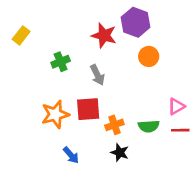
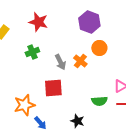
red star: (104, 35) -> (38, 22), moved
orange star: (55, 114) -> (24, 105), moved
orange cross: (114, 125) -> (80, 61), moved, turned -32

